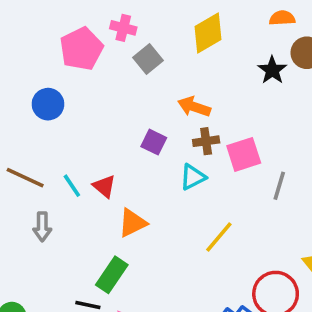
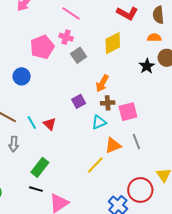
orange arrow: (194, 107) -> (102, 83), turned -84
purple square: (154, 142) -> (79, 101), turned 32
gray line: (279, 186) -> (136, 141), moved, turned -42
orange triangle: (133, 223) -> (113, 145), moved
yellow line: (219, 237) -> (95, 165), moved
green rectangle: (112, 275) -> (40, 167), moved

